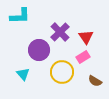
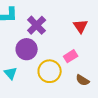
purple cross: (60, 32) -> (37, 25), moved
red triangle: (86, 37) -> (81, 26), moved

